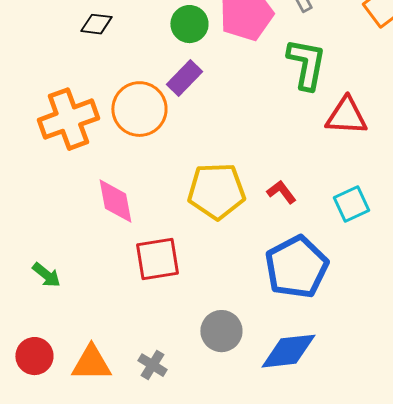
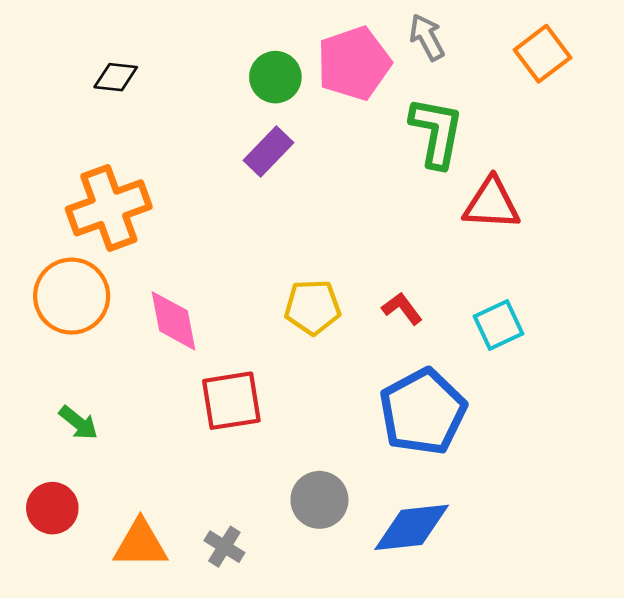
black diamond: (96, 24) -> (116, 77), moved
orange circle: (139, 109) -> (72, 296), moved
yellow pentagon: (216, 191) -> (313, 307), size x0.7
red circle: (34, 356) -> (52, 508), moved

